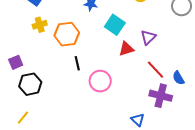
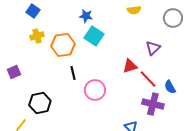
cyan square: (115, 25) -> (94, 36), moved
purple triangle: (148, 37) -> (153, 48), moved
red triangle: (126, 49) -> (130, 66), moved
black hexagon: (30, 84) -> (40, 103), moved

